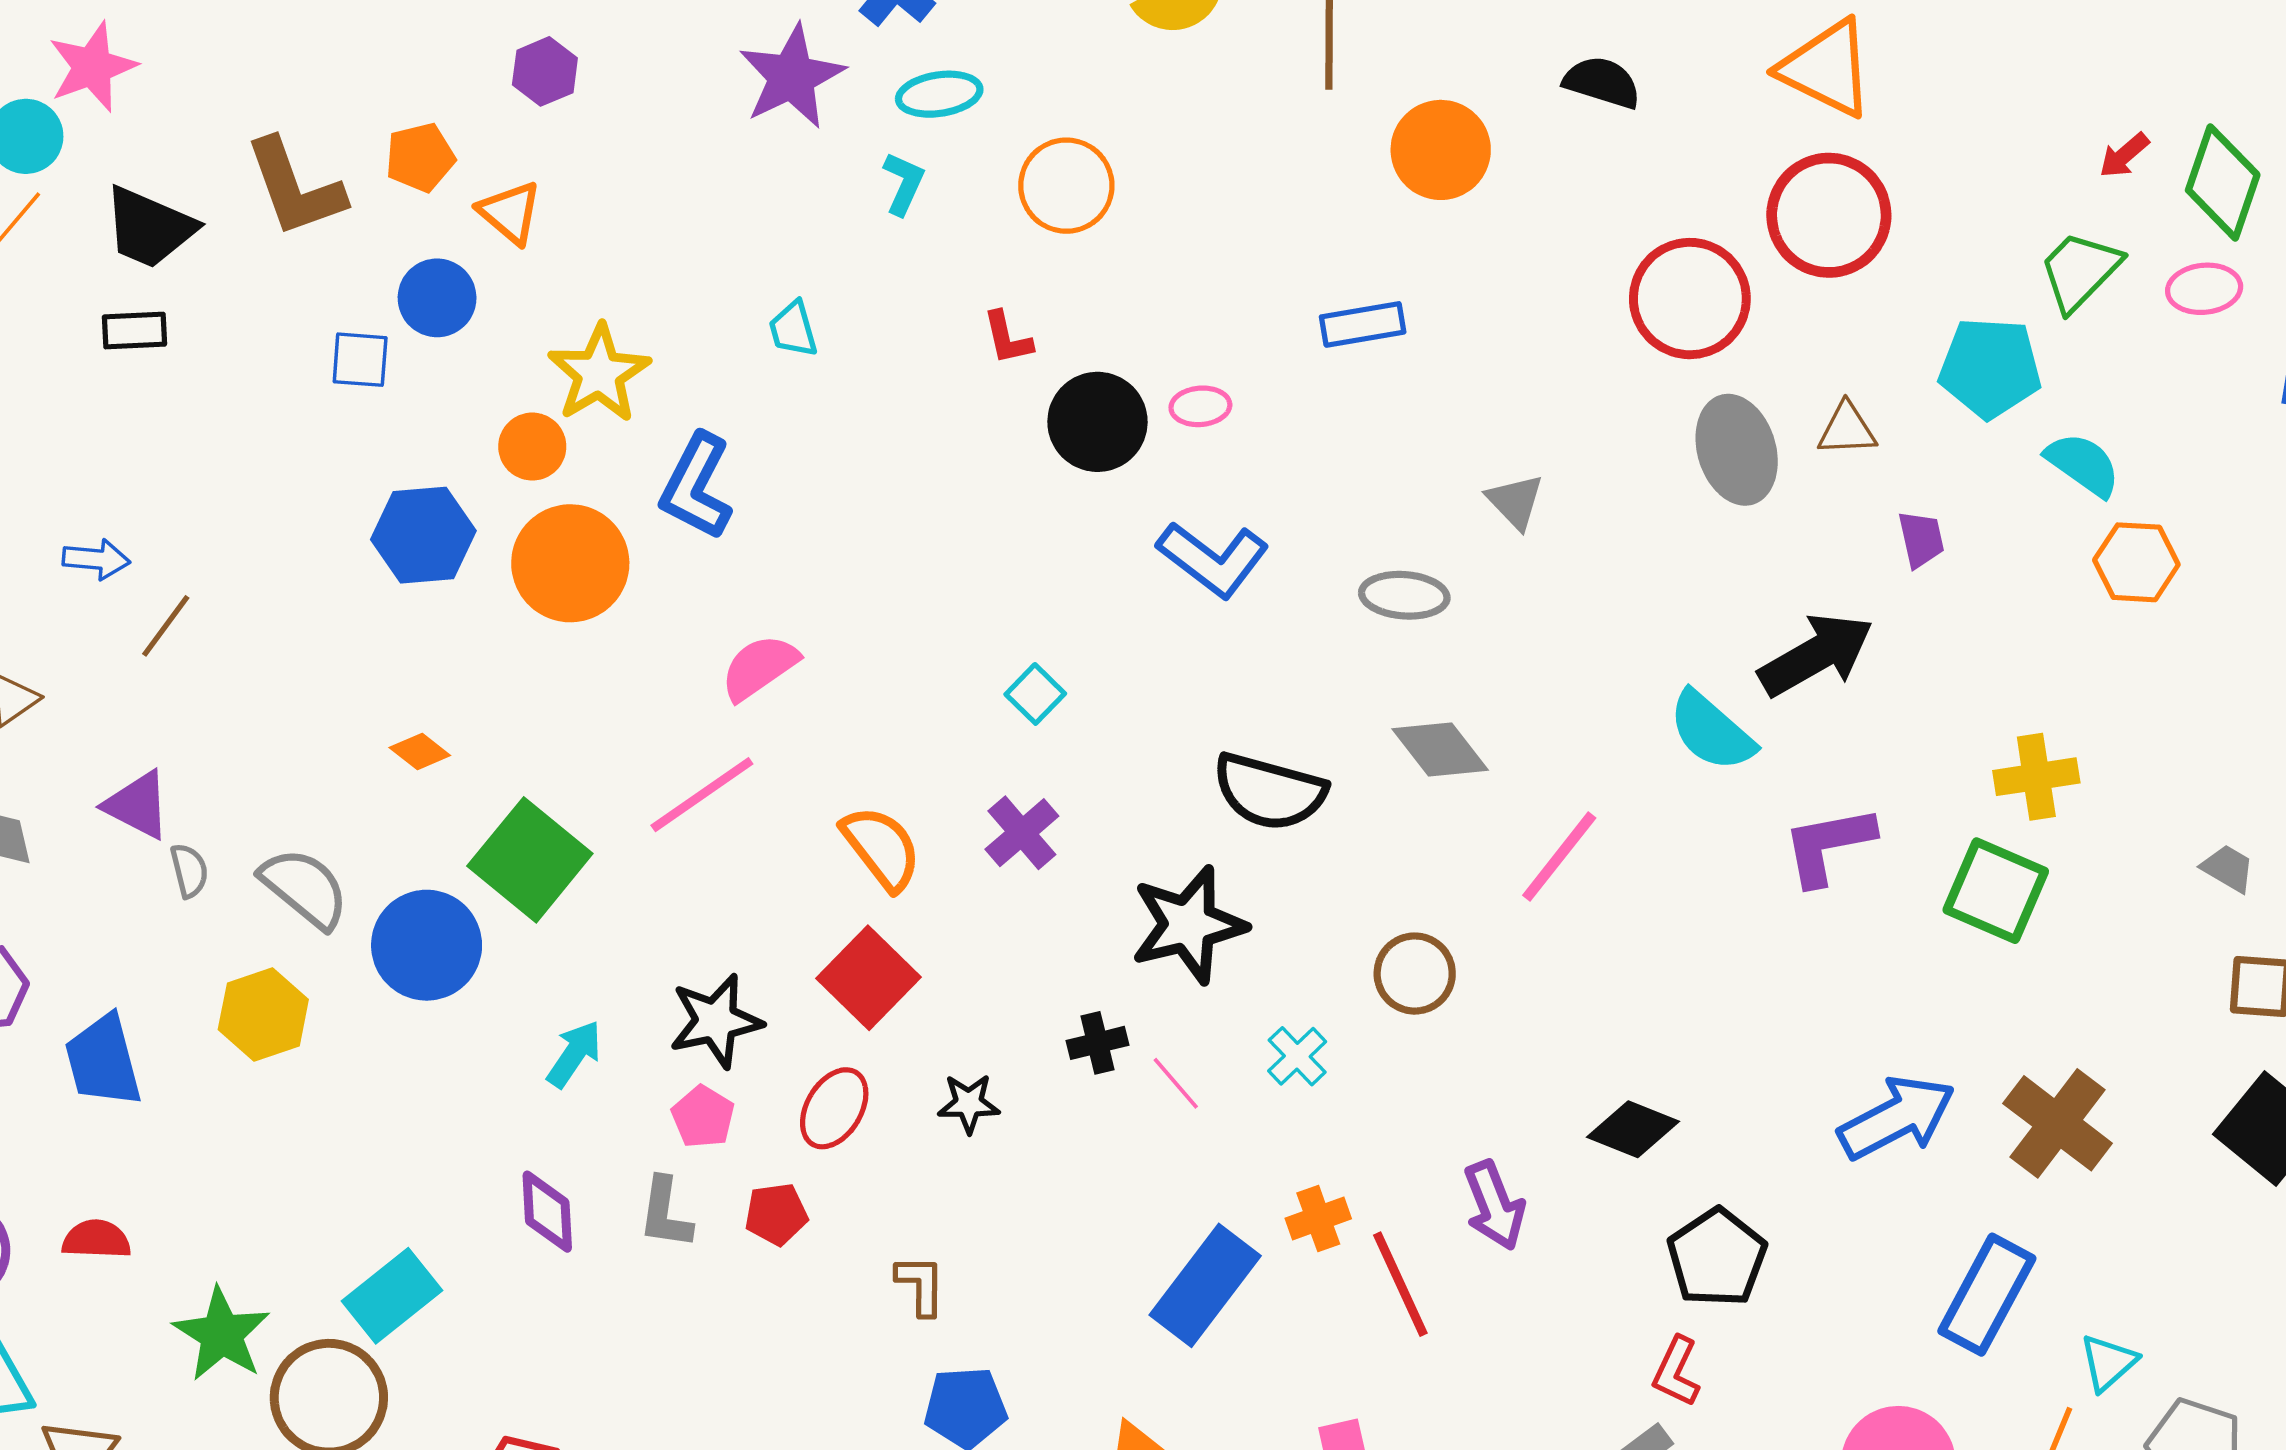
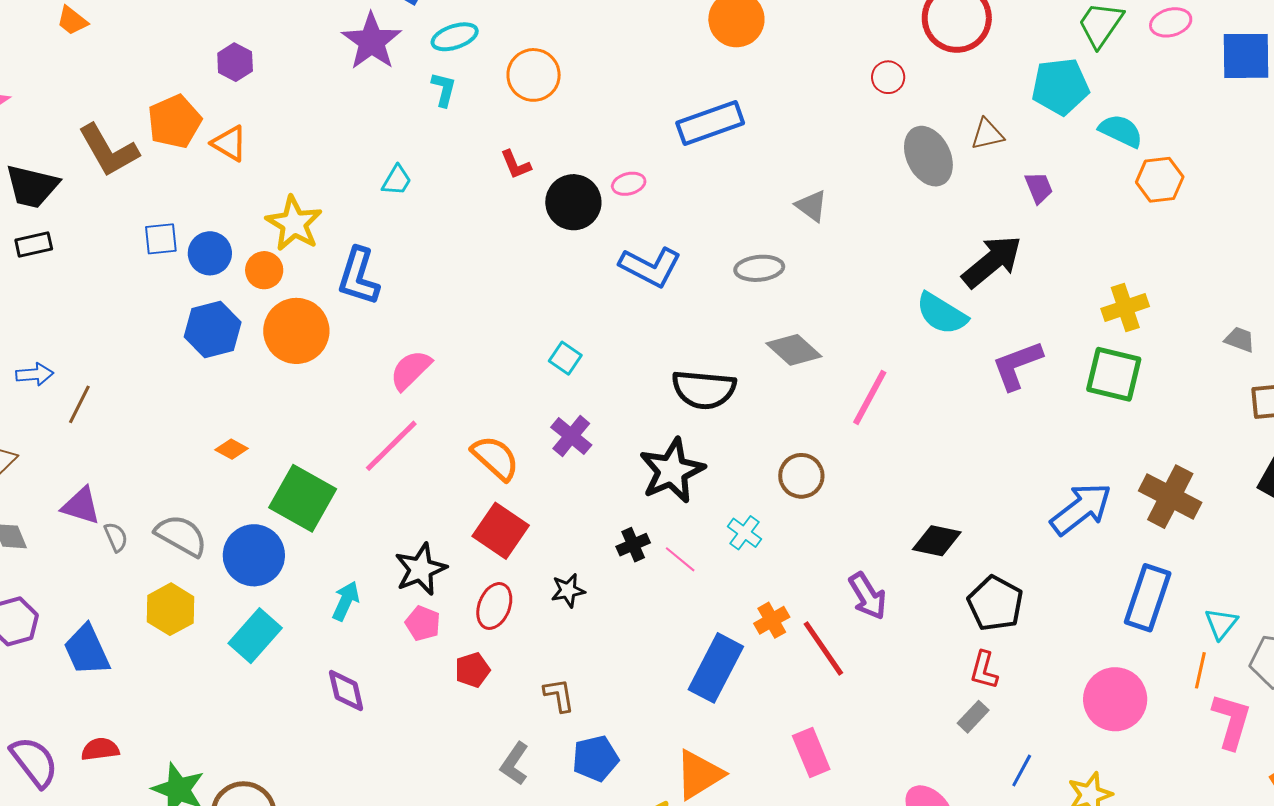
orange pentagon: (420, 157) -> (174, 122), size x1.4
blue circle: (437, 298) -> (210, 253), moved
red circle: (1690, 299) -> (888, 77), size x0.5
blue rectangle: (1363, 324) -> (710, 123), size x1.4
cyan trapezoid: (793, 329) -> (397, 180), turned -124
gray L-shape: (665, 1213) -> (515, 764), moved, turned 36
cyan rectangle: (392, 1296) -> (255, 636), moved

